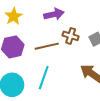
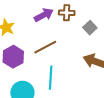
brown cross: (71, 36) -> (67, 13), moved

